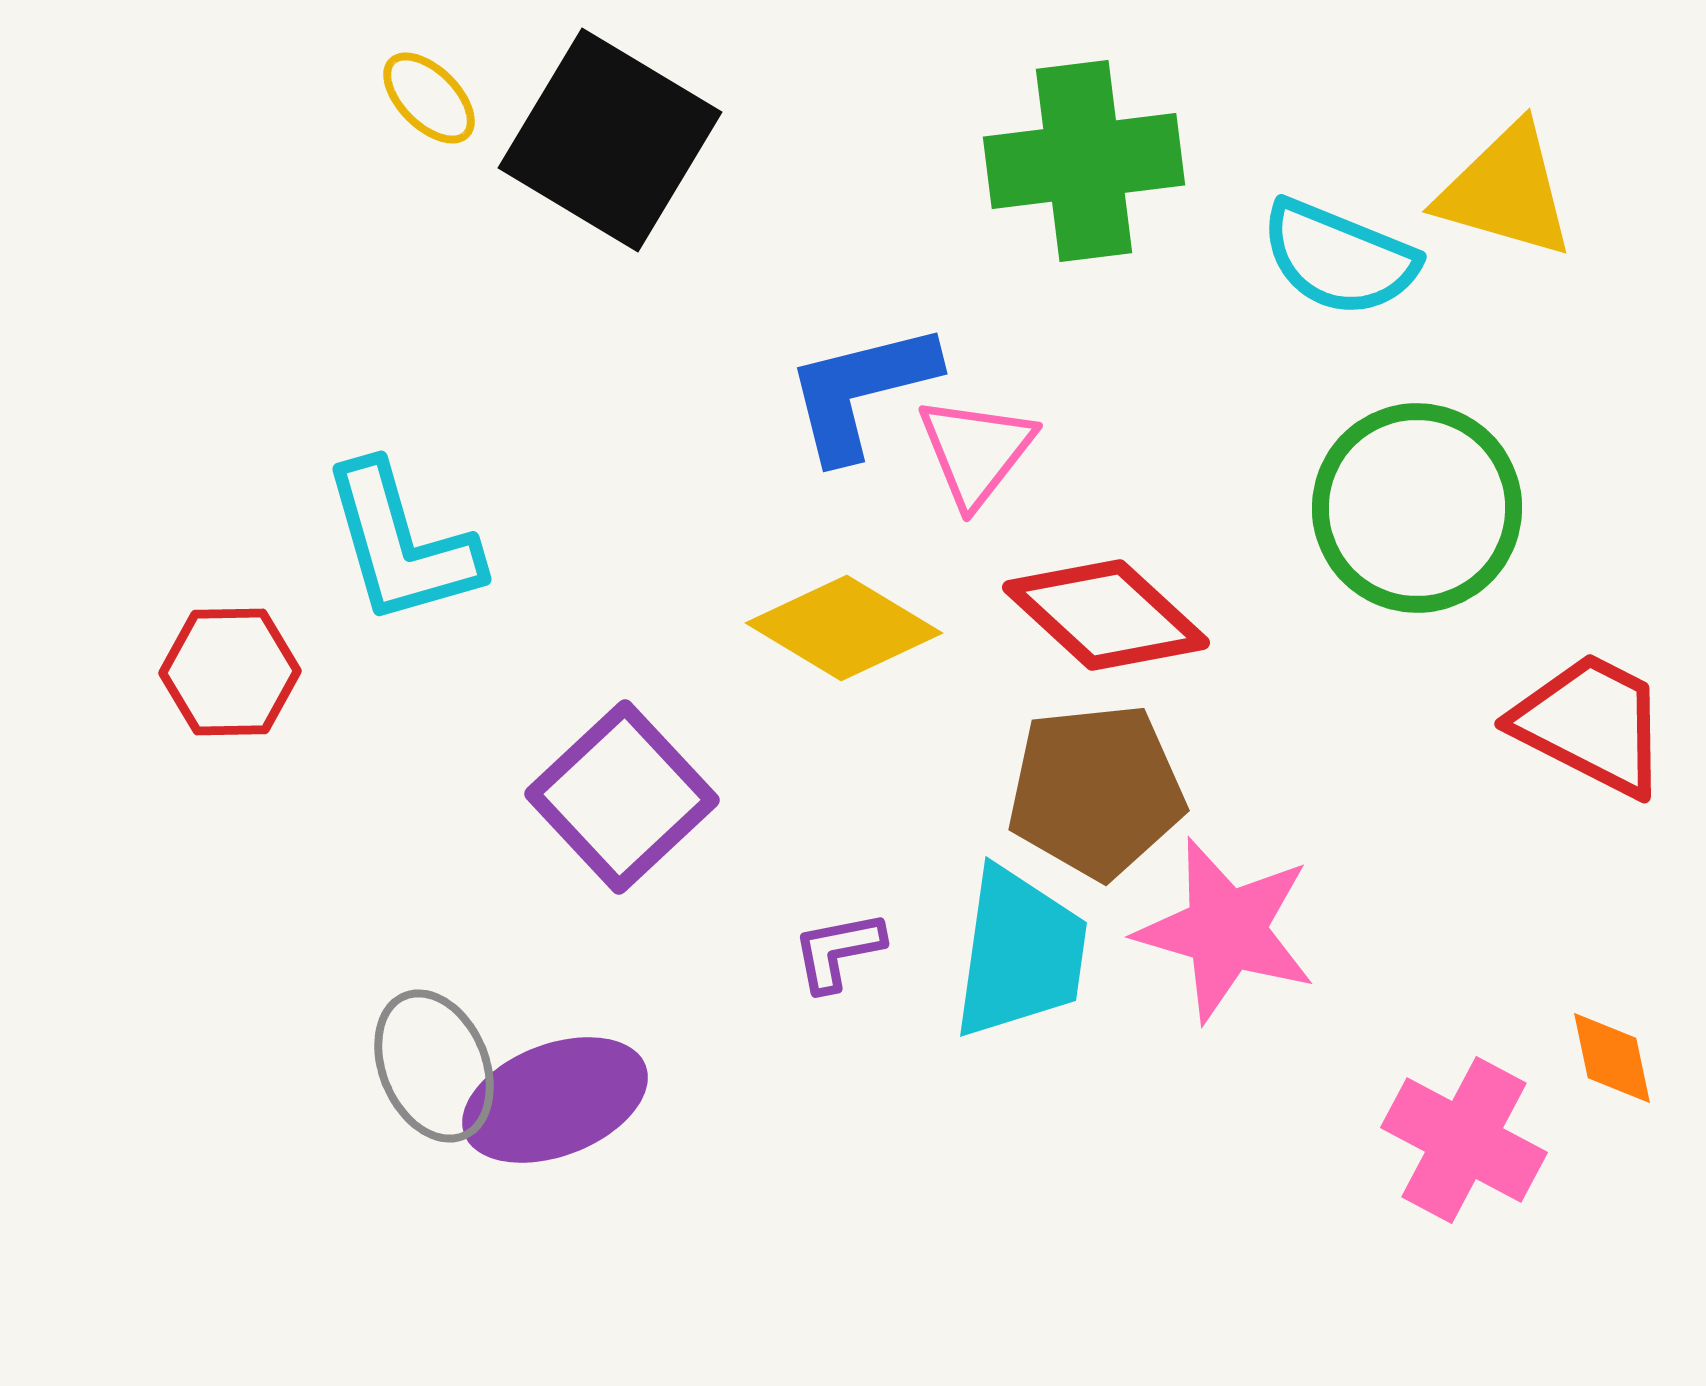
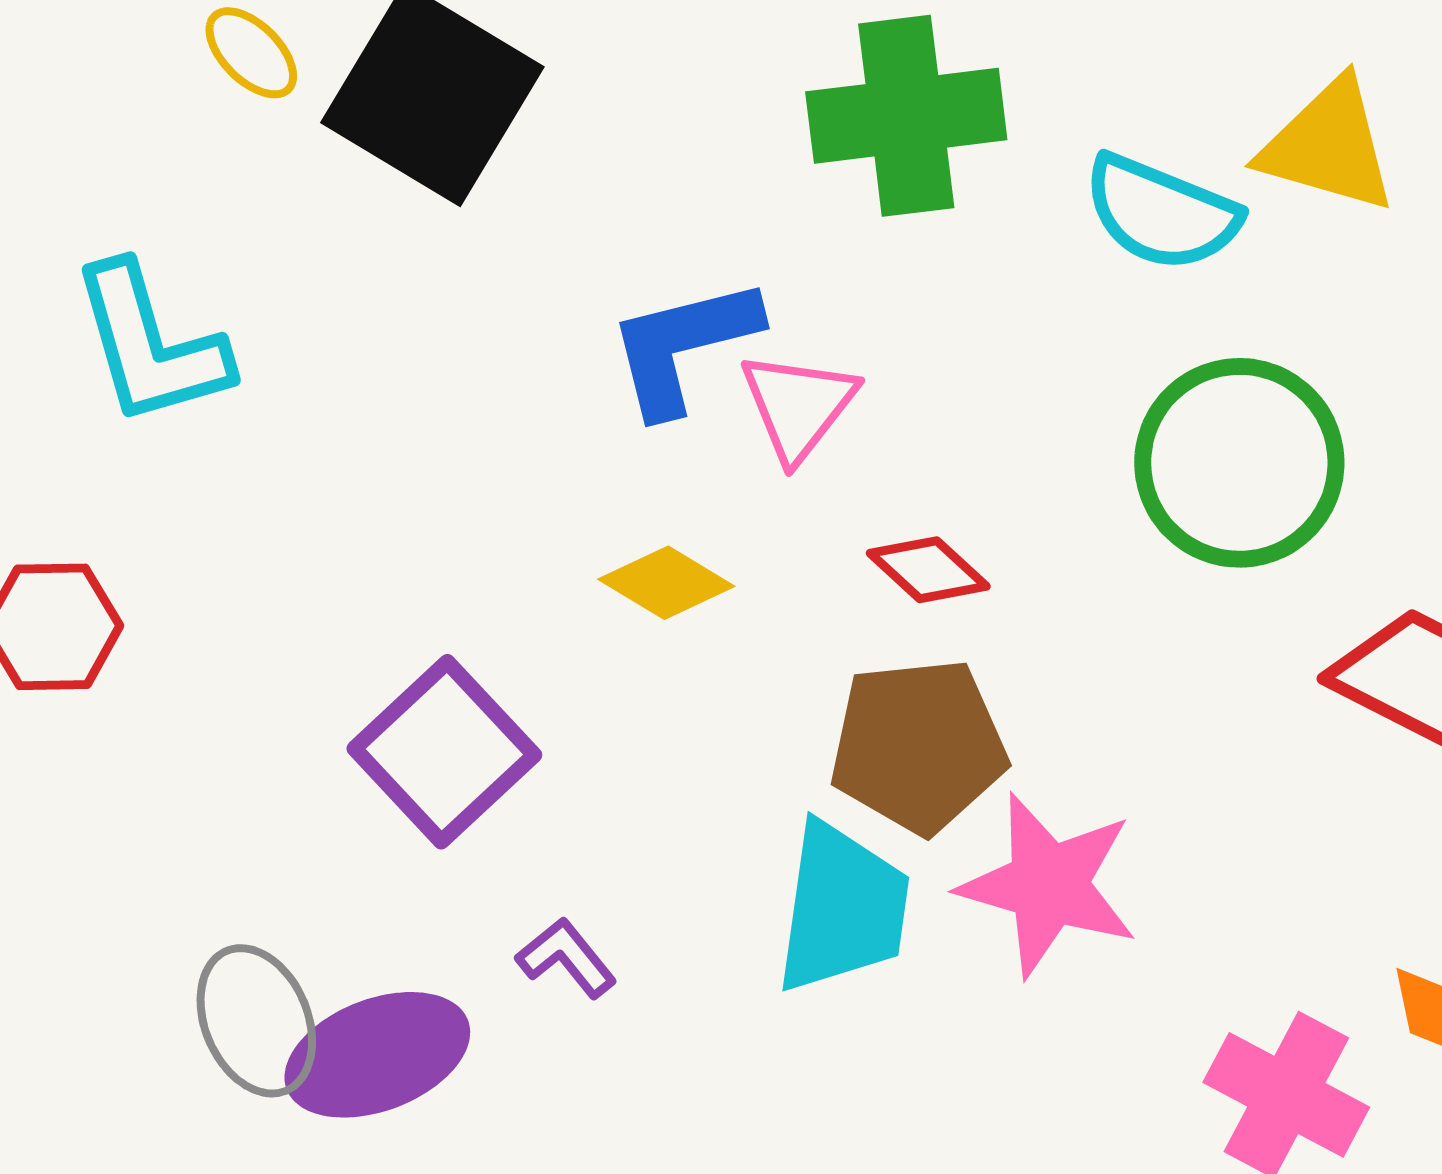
cyan L-shape: (401, 544) -> (150, 345), moved
red diamond: (1106, 615) -> (928, 570), size x0.6
yellow diamond: (844, 628) -> (666, 583), size x0.7
purple L-shape: (838, 951) -> (566, 958), moved, turned 62

